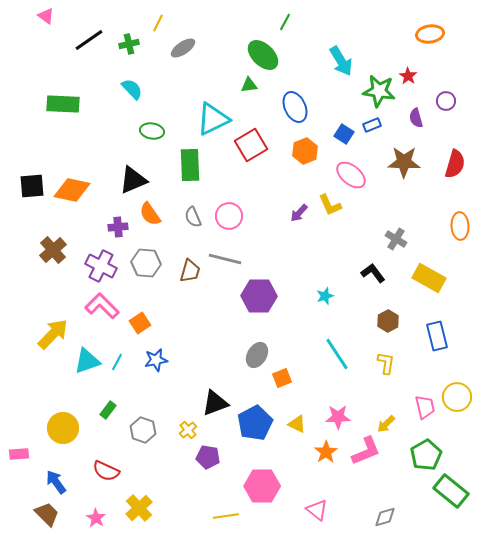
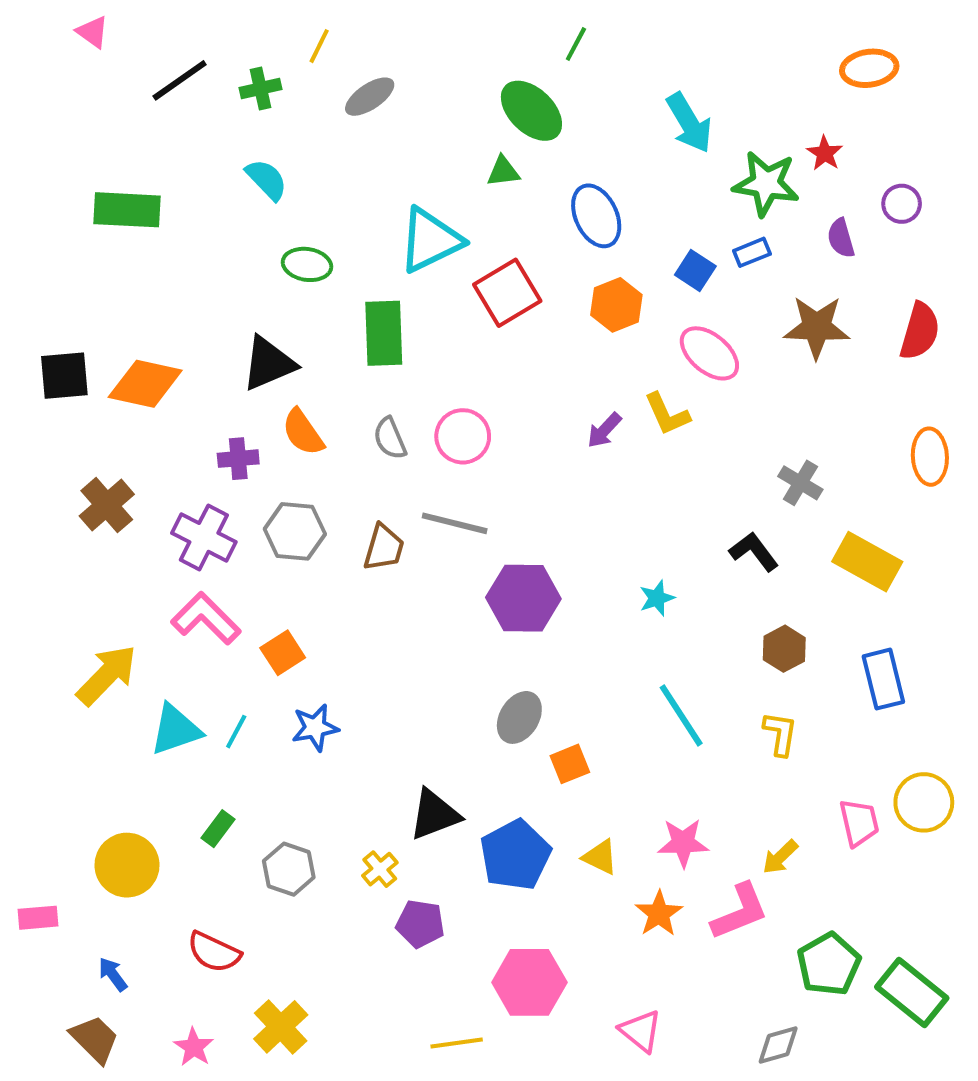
green pentagon: (426, 455) -> (829, 964), moved
blue arrow: (56, 482) -> (113, 974), size x0.7

